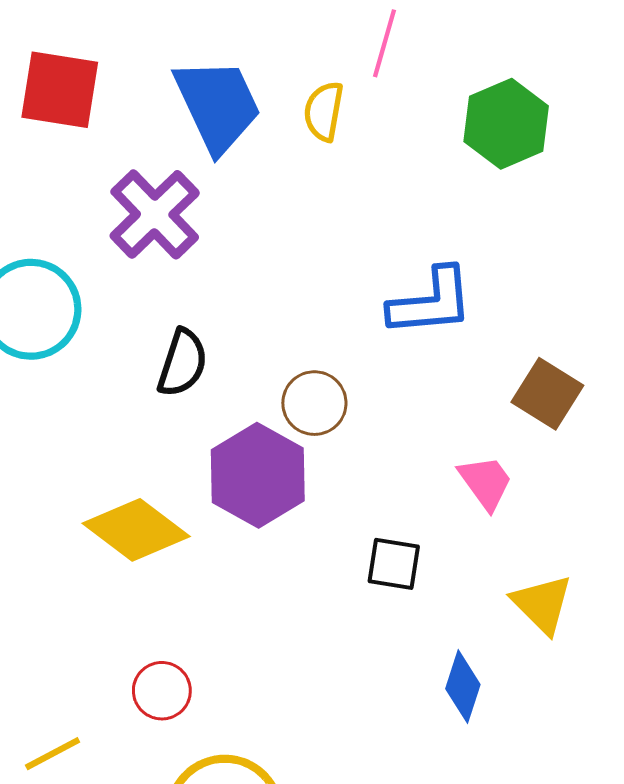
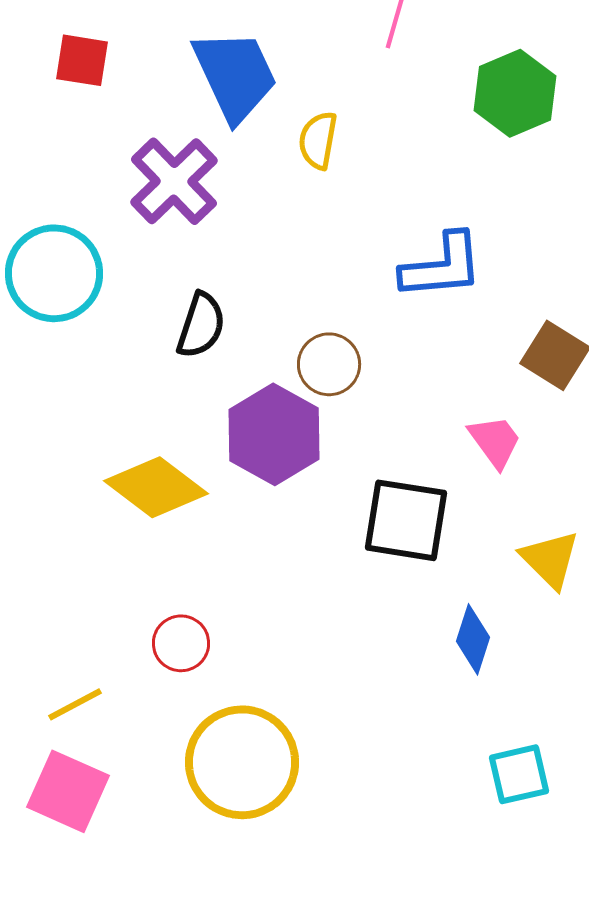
red square: (60, 90) -> (82, 60), size x0.7
yellow semicircle: (324, 111) -> (318, 140), moved
black square: (394, 564) -> (406, 520), size x1.6

